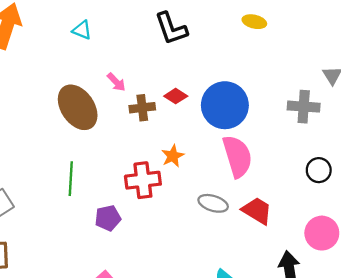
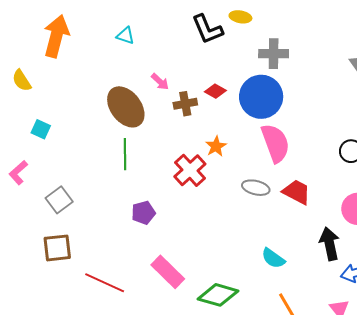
yellow ellipse: (254, 22) -> (240, 17), moved
gray cross: (304, 107) -> (274, 54), moved
green line: (71, 179) -> (125, 154), moved
red cross: (143, 180) -> (190, 170), turned -32
purple pentagon: (108, 218) -> (143, 213), moved

